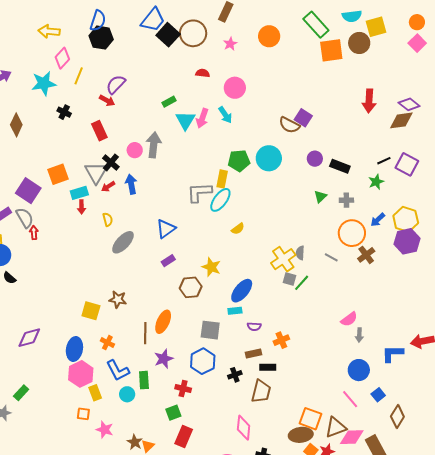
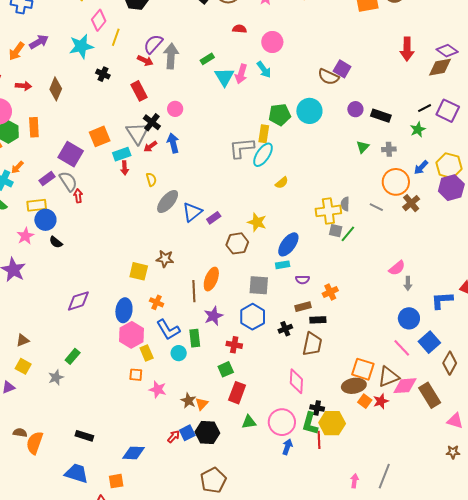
gray arrow: (154, 145) -> (171, 56), moved
blue triangle: (166, 229) -> (192, 212), moved
yellow cross: (283, 259) -> (328, 211), turned 30
blue square: (378, 395) -> (429, 342), size x1.5

